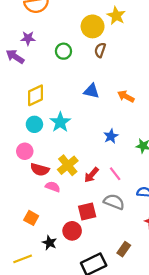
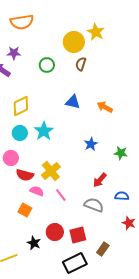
pink line: (115, 174) -> (61, 195), moved
red arrow: (91, 175) -> (100, 180), moved
red square: (87, 211) -> (78, 235), moved
orange square: (31, 218) -> (25, 210), moved

